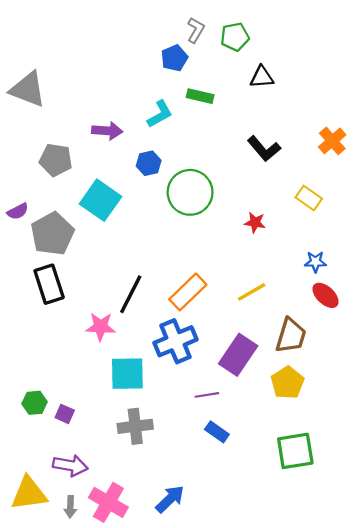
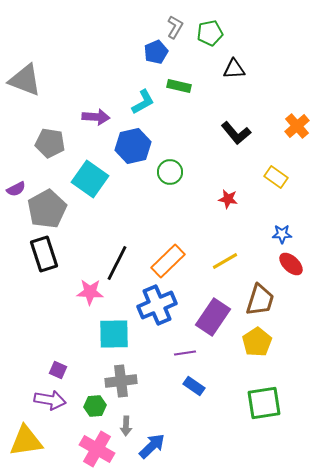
blue hexagon: (149, 163) -> (133, 146), size x1.6
green circle: (190, 192) -> (170, 172), size x0.6
green hexagon: (34, 403) -> (95, 406), moved
purple arrow: (70, 465) -> (50, 400), moved
gray arrow: (70, 507) -> (126, 426), moved

